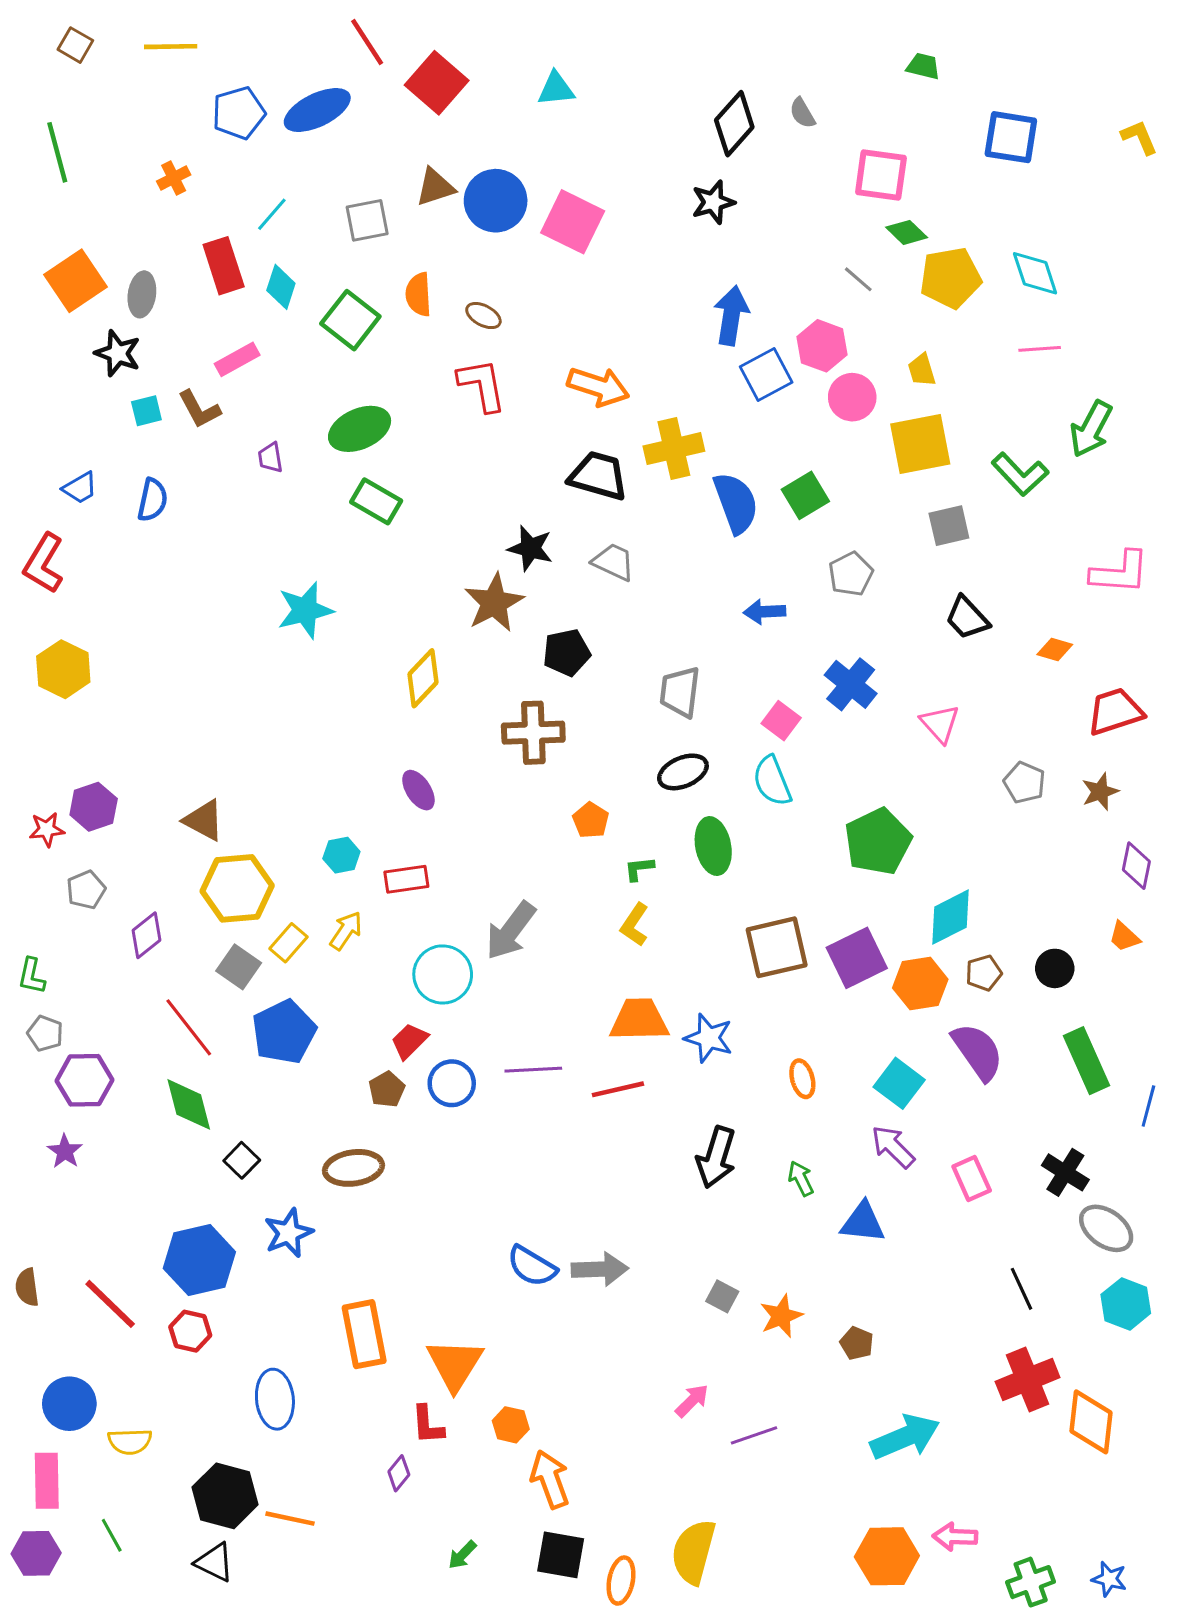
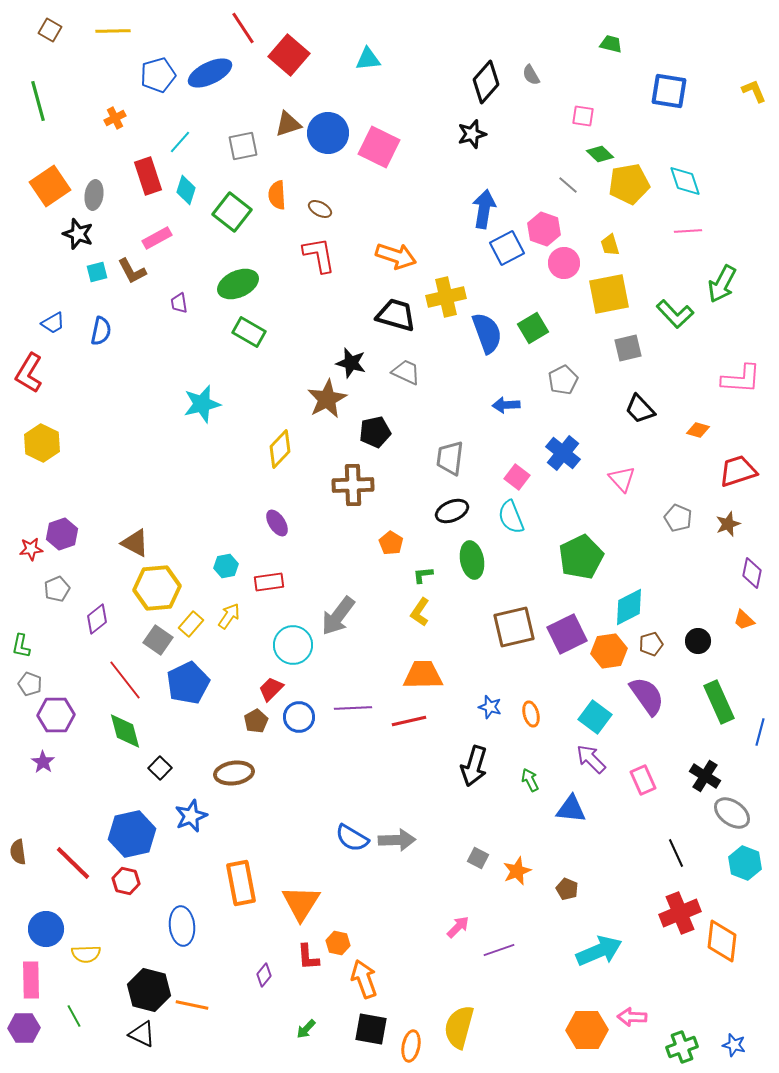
pink square: (881, 175) -> (583, 116), size x0.6
blue star: (709, 1038) -> (490, 707), moved, size x0.7
red L-shape: (428, 1425) -> (308, 957), moved

